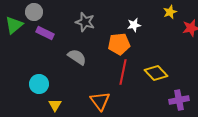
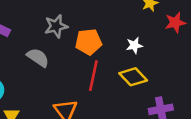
gray star: (85, 22) -> (56, 26), moved, turned -30
white star: (134, 25) -> (134, 45), moved

